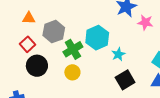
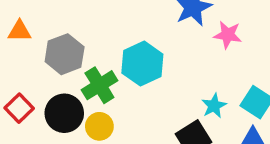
red square: (28, 44) -> (19, 108), moved
cyan star: (118, 54) -> (214, 106), moved
black circle: (37, 66) -> (64, 113), moved

